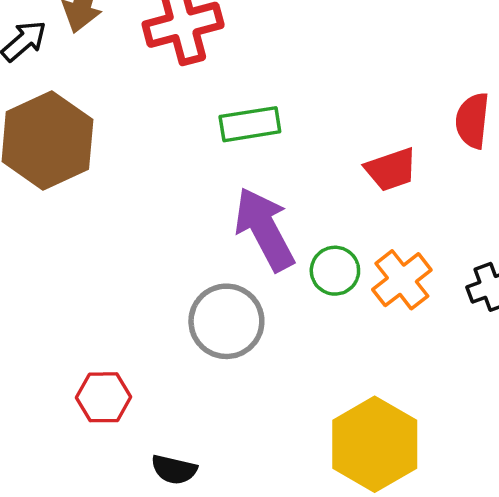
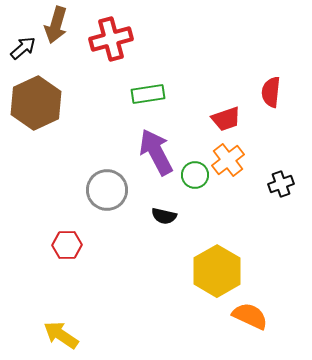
orange cross: (402, 280) -> (228, 160), moved
gray circle: (226, 321) -> (107, 190), moved
black semicircle: (174, 470) -> (164, 216), moved

